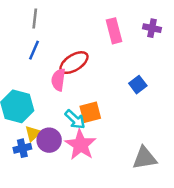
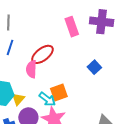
purple cross: (152, 28) -> (102, 22), size x1.6
yellow triangle: (33, 133) -> (18, 99), moved

